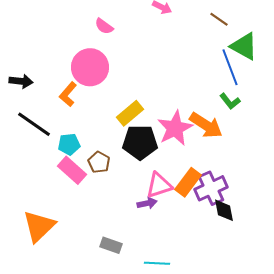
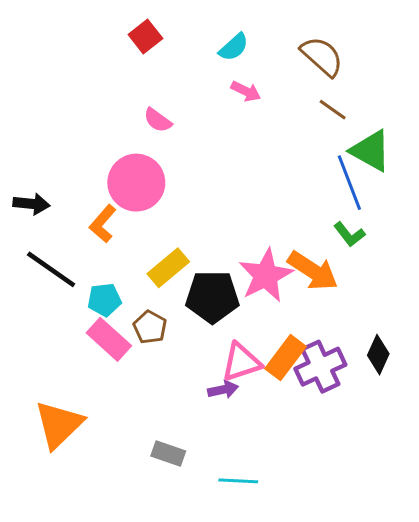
yellow rectangle: (130, 113) -> (168, 268), moved
black diamond: (224, 210) -> (378, 355), moved, turned 35

